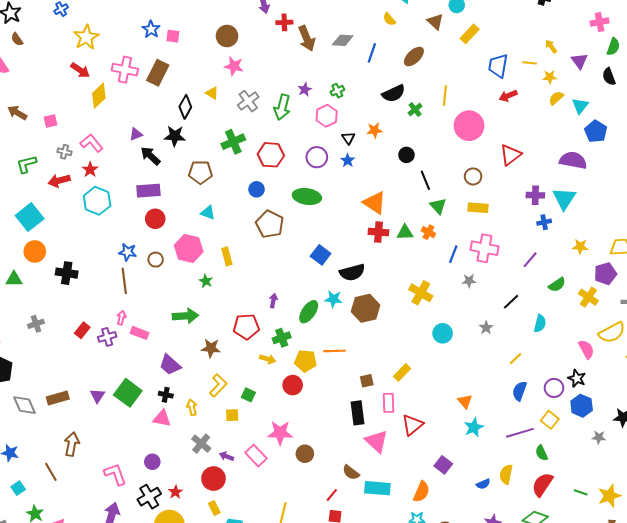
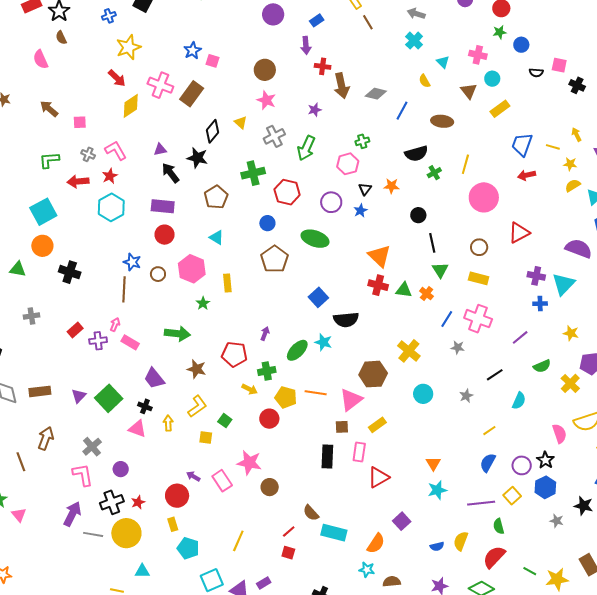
brown ellipse: (414, 57) -> (442, 121), turned 40
purple star: (305, 90) -> (315, 110), moved
brown pentagon: (200, 172) -> (216, 197), turned 30
brown hexagon: (366, 308) -> (373, 374), moved
pink triangle: (377, 441) -> (351, 400), moved, turned 30
gray cross: (201, 444) -> (92, 447), moved

